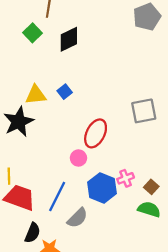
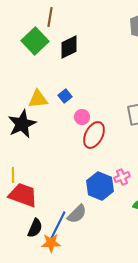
green square: (32, 33) -> (35, 41), size x1.5
pink circle: (78, 158) -> (82, 117), moved
blue line: (57, 197) -> (58, 225), moved

